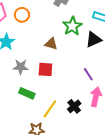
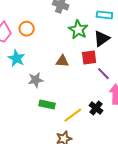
brown triangle: (51, 44) -> (62, 61), moved
red square: (45, 69) -> (89, 57), moved
yellow line: (50, 109) -> (73, 115), turned 30

